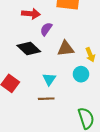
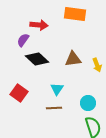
purple semicircle: (46, 29) -> (23, 40), moved
cyan circle: (81, 74) -> (88, 103), moved

